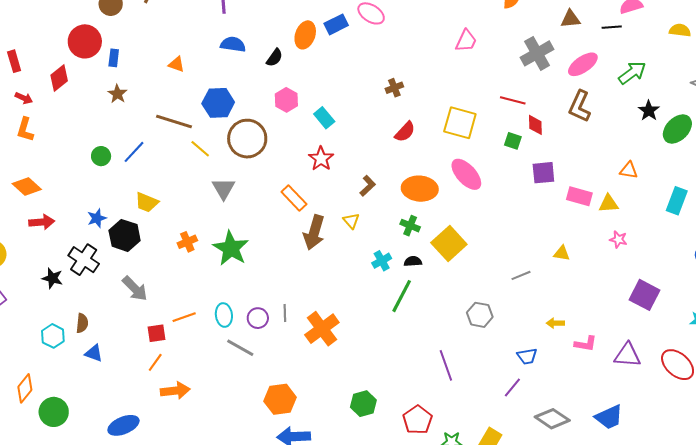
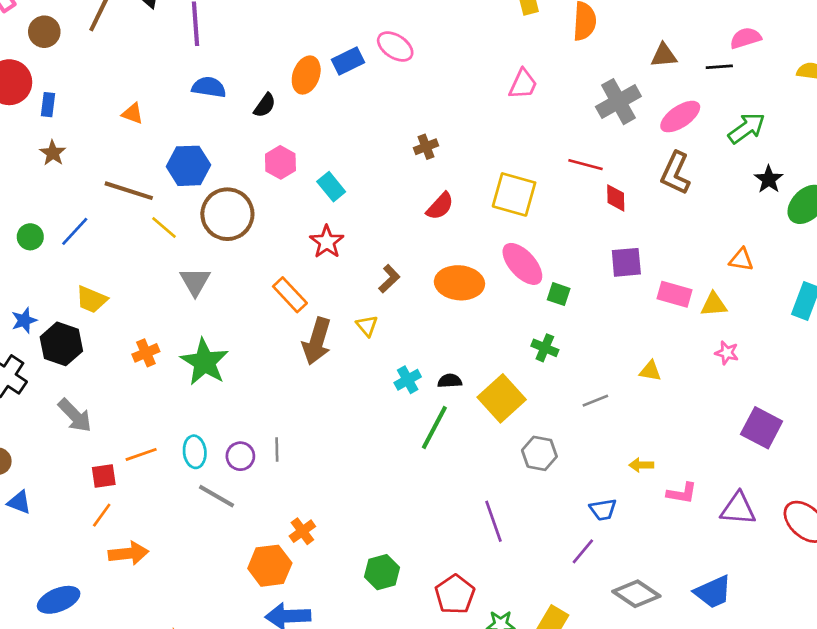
green square: (513, 141) -> (559, 294), moved
green cross: (410, 226) -> (545, 348), moved
yellow square: (449, 243) -> (502, 398), moved
orange cross: (322, 329) -> (302, 531), moved, size x0.6

